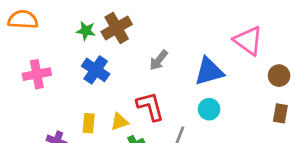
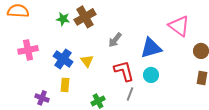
blue cross: (96, 70) -> (63, 59), moved
red L-shape: (150, 106) -> (124, 71), moved
yellow triangle: (119, 122) -> (87, 61), moved, turned -48

